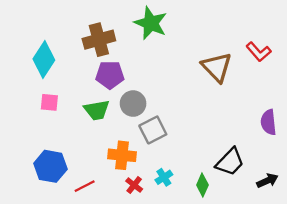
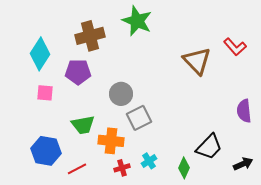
purple pentagon: (110, 75) -> (78, 72), moved
green trapezoid: (97, 110) -> (83, 125), moved
red cross: (134, 185) -> (122, 168), turned 35

